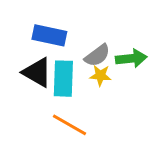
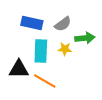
gray semicircle: (97, 55) -> (63, 24), moved
black triangle: (37, 72) -> (19, 69), moved, turned -30

